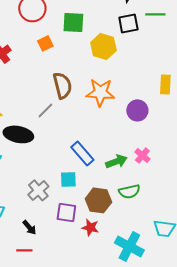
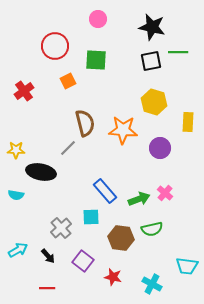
yellow hexagon: (103, 46) -> (154, 102), moved
purple square: (66, 212) -> (83, 261), moved, turned 30
black arrow: (29, 227) -> (48, 256), moved
red star: (90, 227) -> (113, 277), moved
cyan cross: (129, 246) -> (152, 284), size x0.7

